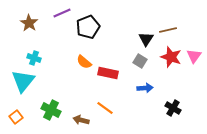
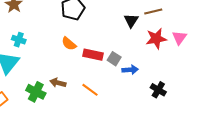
red star: (171, 57) -> (156, 39), turned -30
gray square: (140, 61) -> (114, 59), moved
brown arrow: (81, 120) -> (58, 83), moved

